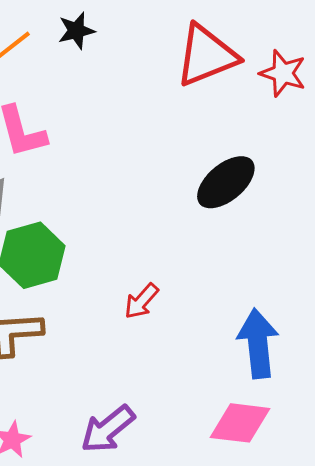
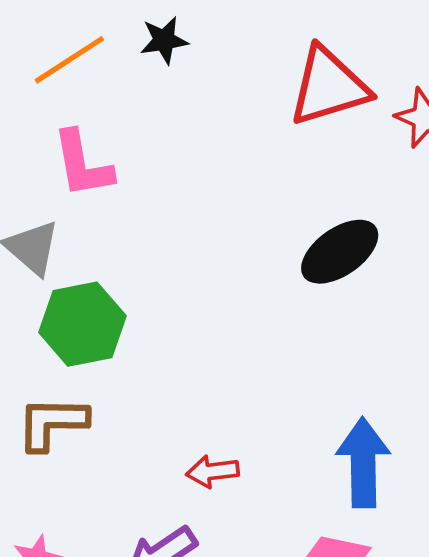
red arrow: (141, 301) -> (213, 471), moved, turned 36

